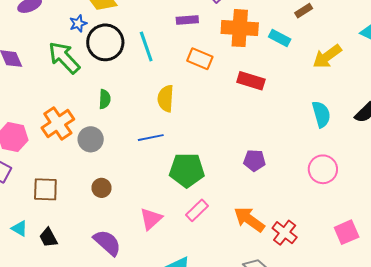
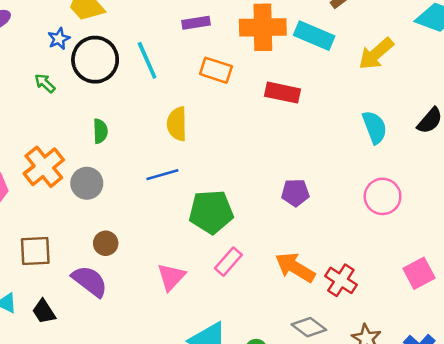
cyan rectangle: (280, 38) -> (314, 36), size x1.4
green arrow: (64, 58) -> (45, 83), size x0.5
purple semicircle: (107, 243) -> (90, 281), moved

